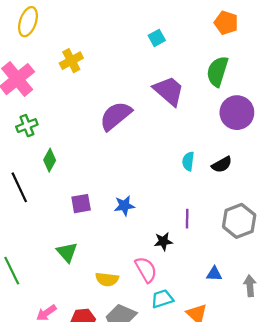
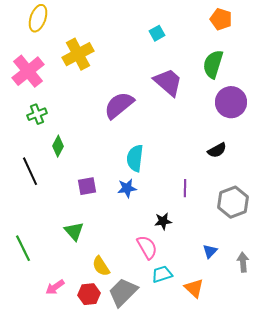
yellow cross: (71, 61) -> (78, 54), size x1.4
cyan semicircle: (188, 161) -> (135, 158), moved, size x1.5
purple line: (187, 219) -> (185, 188), moved
blue triangle: (214, 274) -> (210, 251), turned -49
yellow semicircle: (107, 279) -> (101, 266), moved, turned 50

